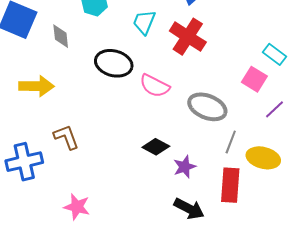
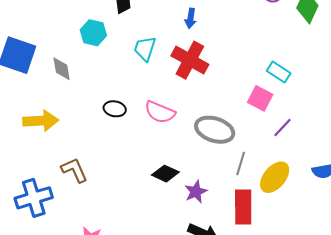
black ellipse: (114, 63) -> (115, 109), moved, size x0.6
yellow ellipse: (263, 158) -> (275, 177), turned -60

